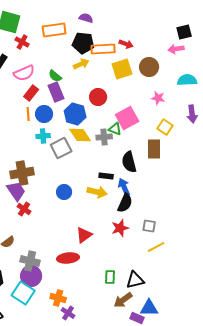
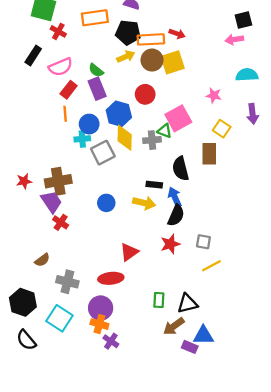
brown circle: (149, 67) -> (152, 60), moved
blue circle: (44, 114) -> (89, 124), moved
yellow diamond: (80, 135) -> (125, 138), turned 35
purple circle: (31, 276) -> (101, 308), moved

